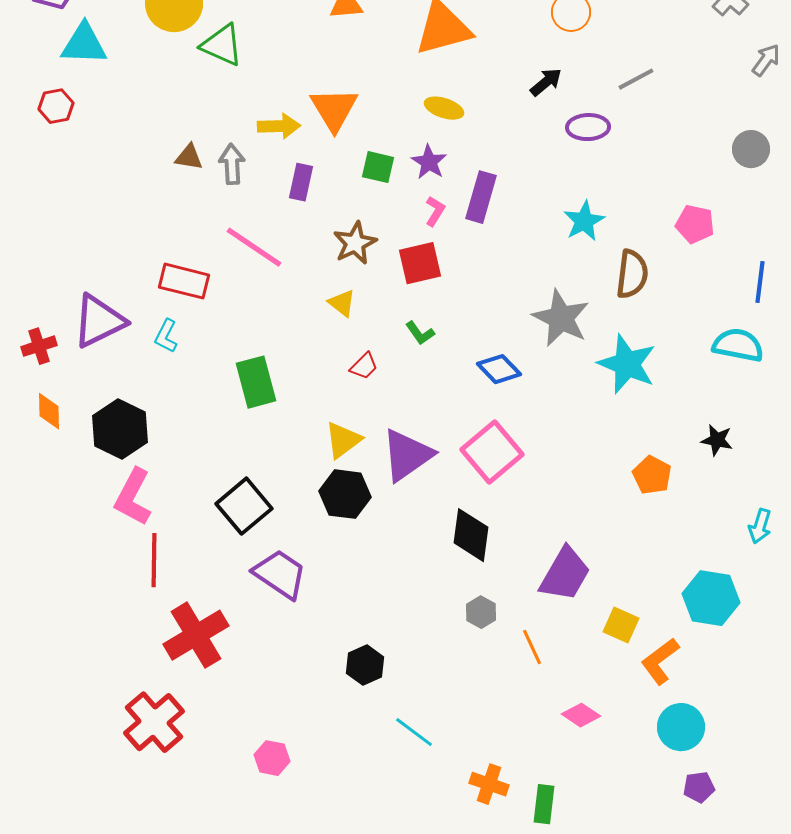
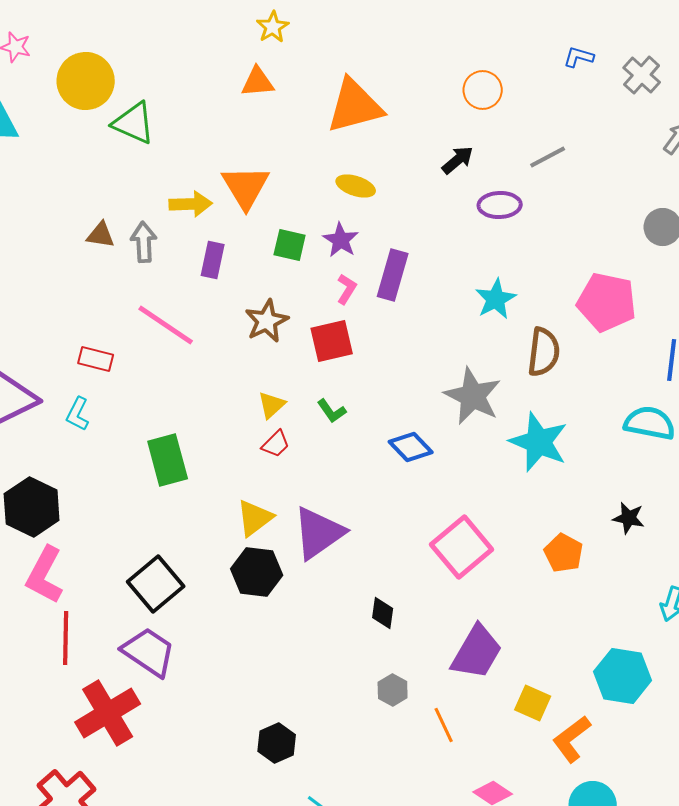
pink pentagon: (695, 224) -> (607, 302), size x1.5
red rectangle: (184, 281) -> (96, 359), size x0.7
yellow triangle: (342, 303) -> (272, 405), moved, turned 40
pink square: (492, 452) -> (462, 547), moved
black diamond: (471, 535) -> (383, 613), size x0.6
purple trapezoid: (280, 574) -> (149, 652), moved

